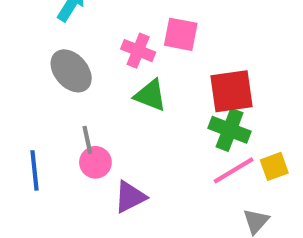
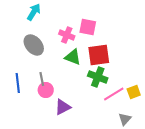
red square: (232, 91) -> (99, 55), moved
green cross: (230, 130) -> (98, 77), moved
blue line: (35, 170) -> (18, 83), moved

